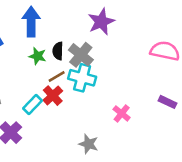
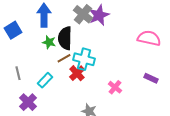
black semicircle: (58, 51) -> (65, 38), size x1.6
gray cross: (81, 55) -> (83, 14), moved
red cross: (53, 96) -> (77, 73), moved

